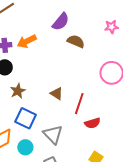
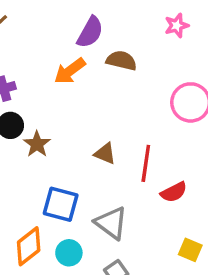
orange arrow: (27, 41) -> (70, 71), moved
brown star: (18, 91) -> (37, 144), moved

